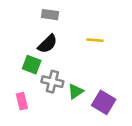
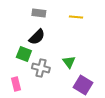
yellow line: (95, 40) -> (76, 17), moved
green triangle: (76, 91) -> (69, 62), moved, turned -32

